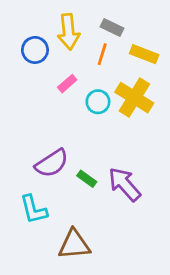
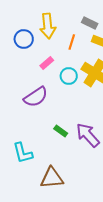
gray rectangle: (112, 28) -> (90, 23), moved
purple semicircle: (52, 163) -> (36, 97), moved

